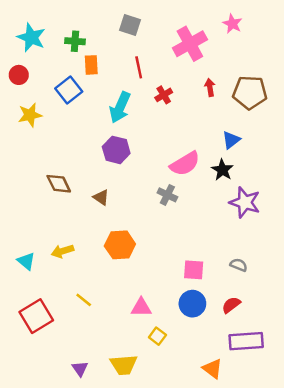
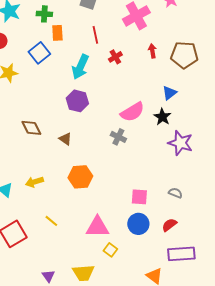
pink triangle: (141, 307) -> (97, 227), size x1.4

